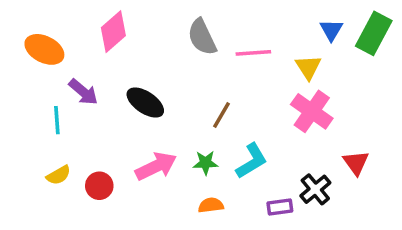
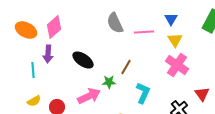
blue triangle: (331, 30) -> (171, 19), moved
pink diamond: (113, 32) -> (54, 27), moved
purple arrow: (83, 92) -> (48, 54), turned 54
cyan L-shape: (252, 161) -> (143, 93), turned -35
green star: (206, 163) -> (109, 82), moved

